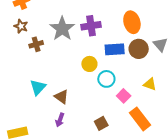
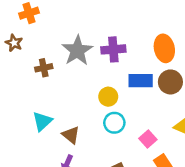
brown star: (21, 26) -> (14, 43), moved
cyan circle: (106, 79) -> (114, 123), moved

